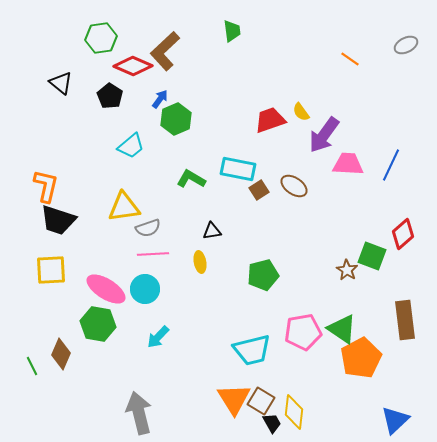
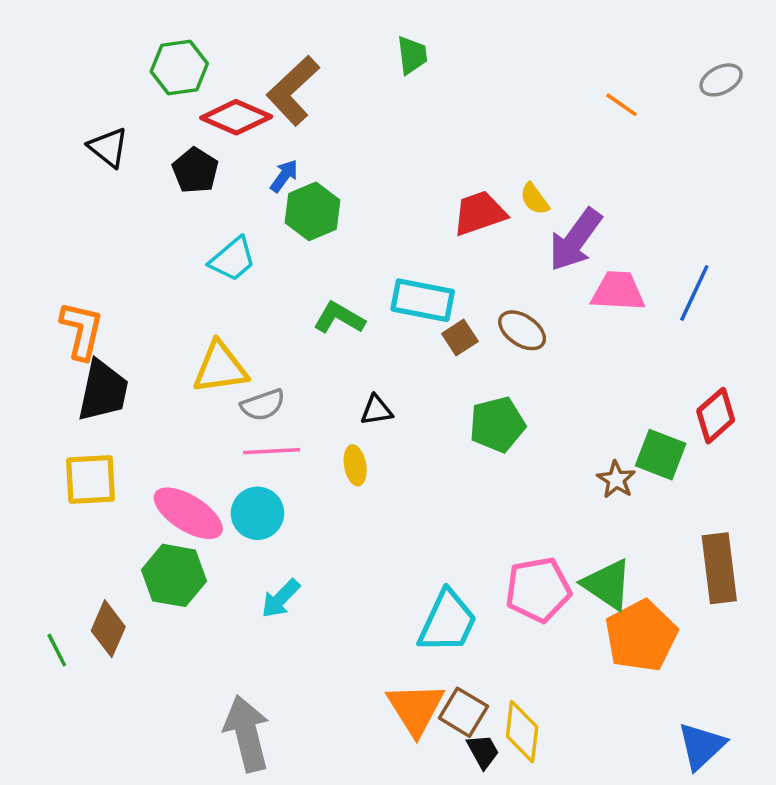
black trapezoid: (58, 220) -> (103, 391), turned -96
green pentagon: (263, 275) -> (497, 424), moved
cyan trapezoid: (252, 350) -> (447, 622), turned -51

